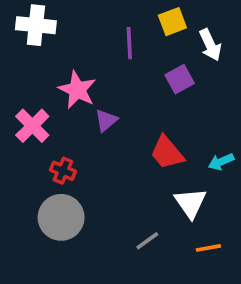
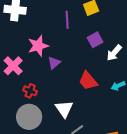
white arrow: (210, 45) -> (114, 53), moved, turned 66
pink star: (77, 90) -> (38, 46), turned 30
white triangle: (190, 203) -> (64, 109), moved

